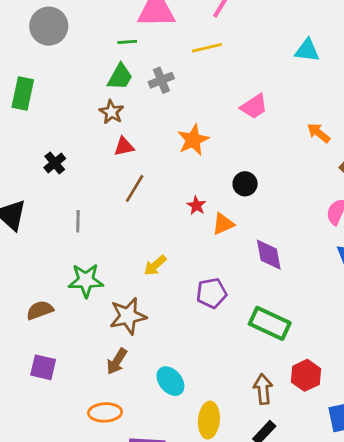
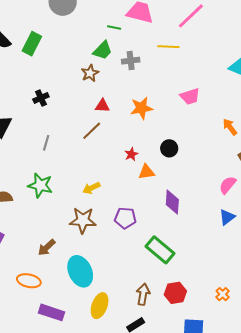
red triangle: (124, 147) -> (102, 106), moved
brown star: (128, 316) -> (83, 220), moved
cyan ellipse: (170, 381) -> (80, 271), size x1.4

